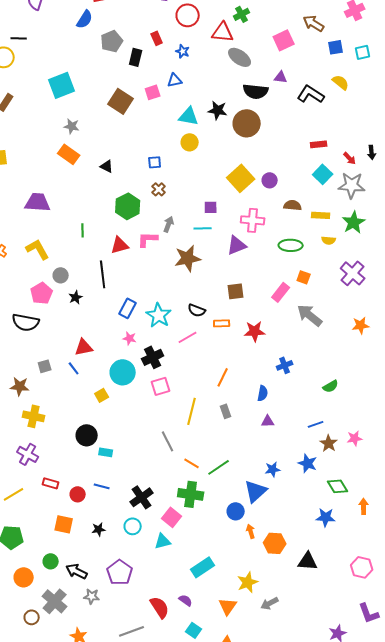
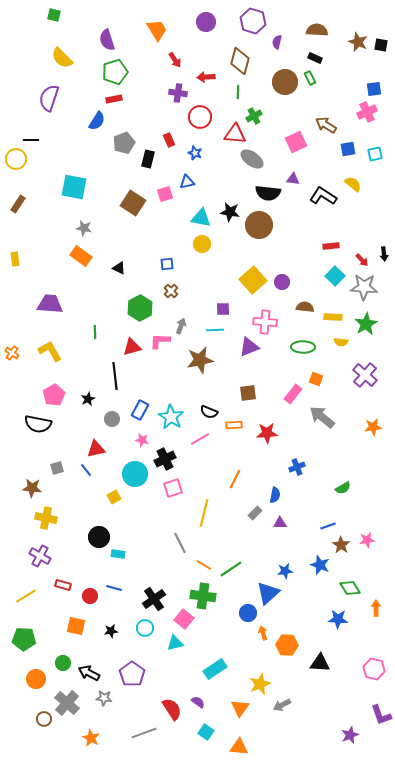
cyan square: (62, 85) -> (74, 187), turned 32
gray circle: (61, 275) -> (112, 419), moved
gray rectangle: (226, 411) -> (255, 513), moved, turned 64

